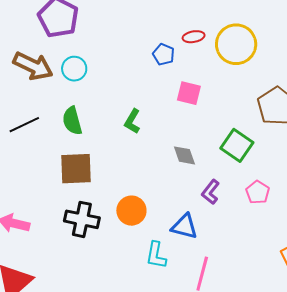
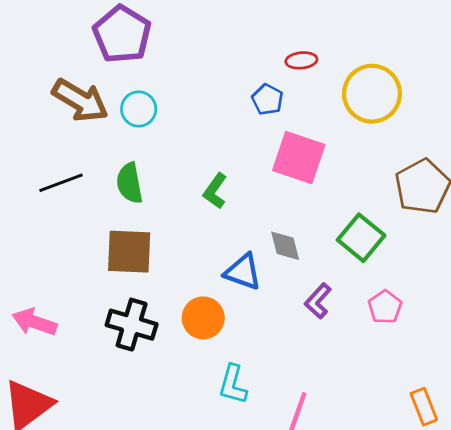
red ellipse: (194, 37) -> (301, 60), moved
pink square: (189, 93) -> (299, 157), size x1.5
blue triangle: (184, 227) -> (243, 272), moved

